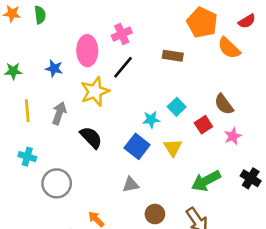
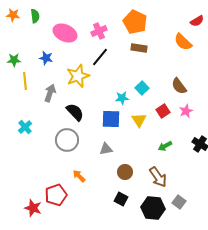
orange pentagon: (202, 23) -> (135, 22), moved
pink ellipse: (87, 51) -> (65, 33), moved, turned -65
yellow line: (27, 111) -> (25, 81), moved
red square: (203, 125) -> (163, 111), moved
blue square: (137, 146) -> (111, 119), turned -36
cyan cross: (27, 157) -> (25, 127), turned 32
green arrow: (206, 181) -> (165, 146), size x0.6
gray circle: (57, 183) -> (67, 140), moved

